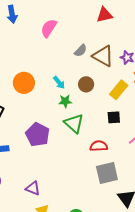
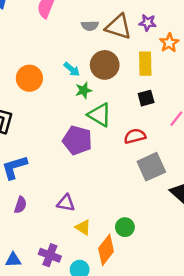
gray semicircle: (81, 51) -> (90, 26), turned 56
brown circle: (86, 84) -> (105, 65), size x1.5
yellow rectangle: (119, 90) -> (145, 64), turned -30
purple pentagon: (38, 135) -> (77, 140), moved

